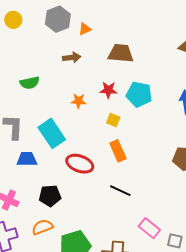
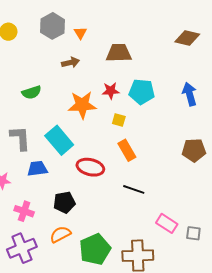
orange triangle: (85, 29) -> (80, 33), turned -32
orange star: (79, 101) -> (82, 105), size x1.8

